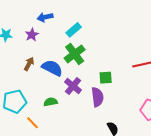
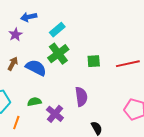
green square: (106, 78) -> (94, 61), moved
purple cross: (73, 86) -> (55, 114), moved
orange line: (32, 123) -> (16, 123), turned 64

